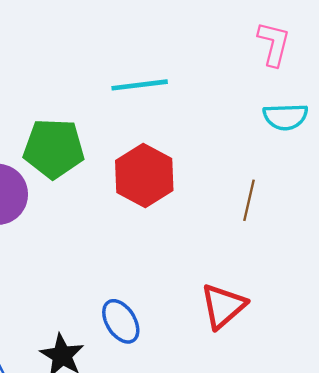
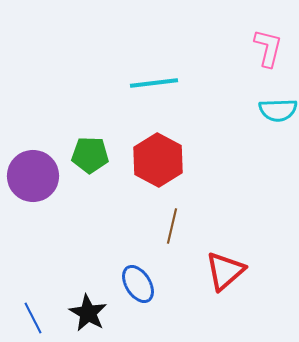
green pentagon: (54, 148) -> (90, 155), moved, size x0.7
brown line: (249, 200) -> (172, 226), moved

